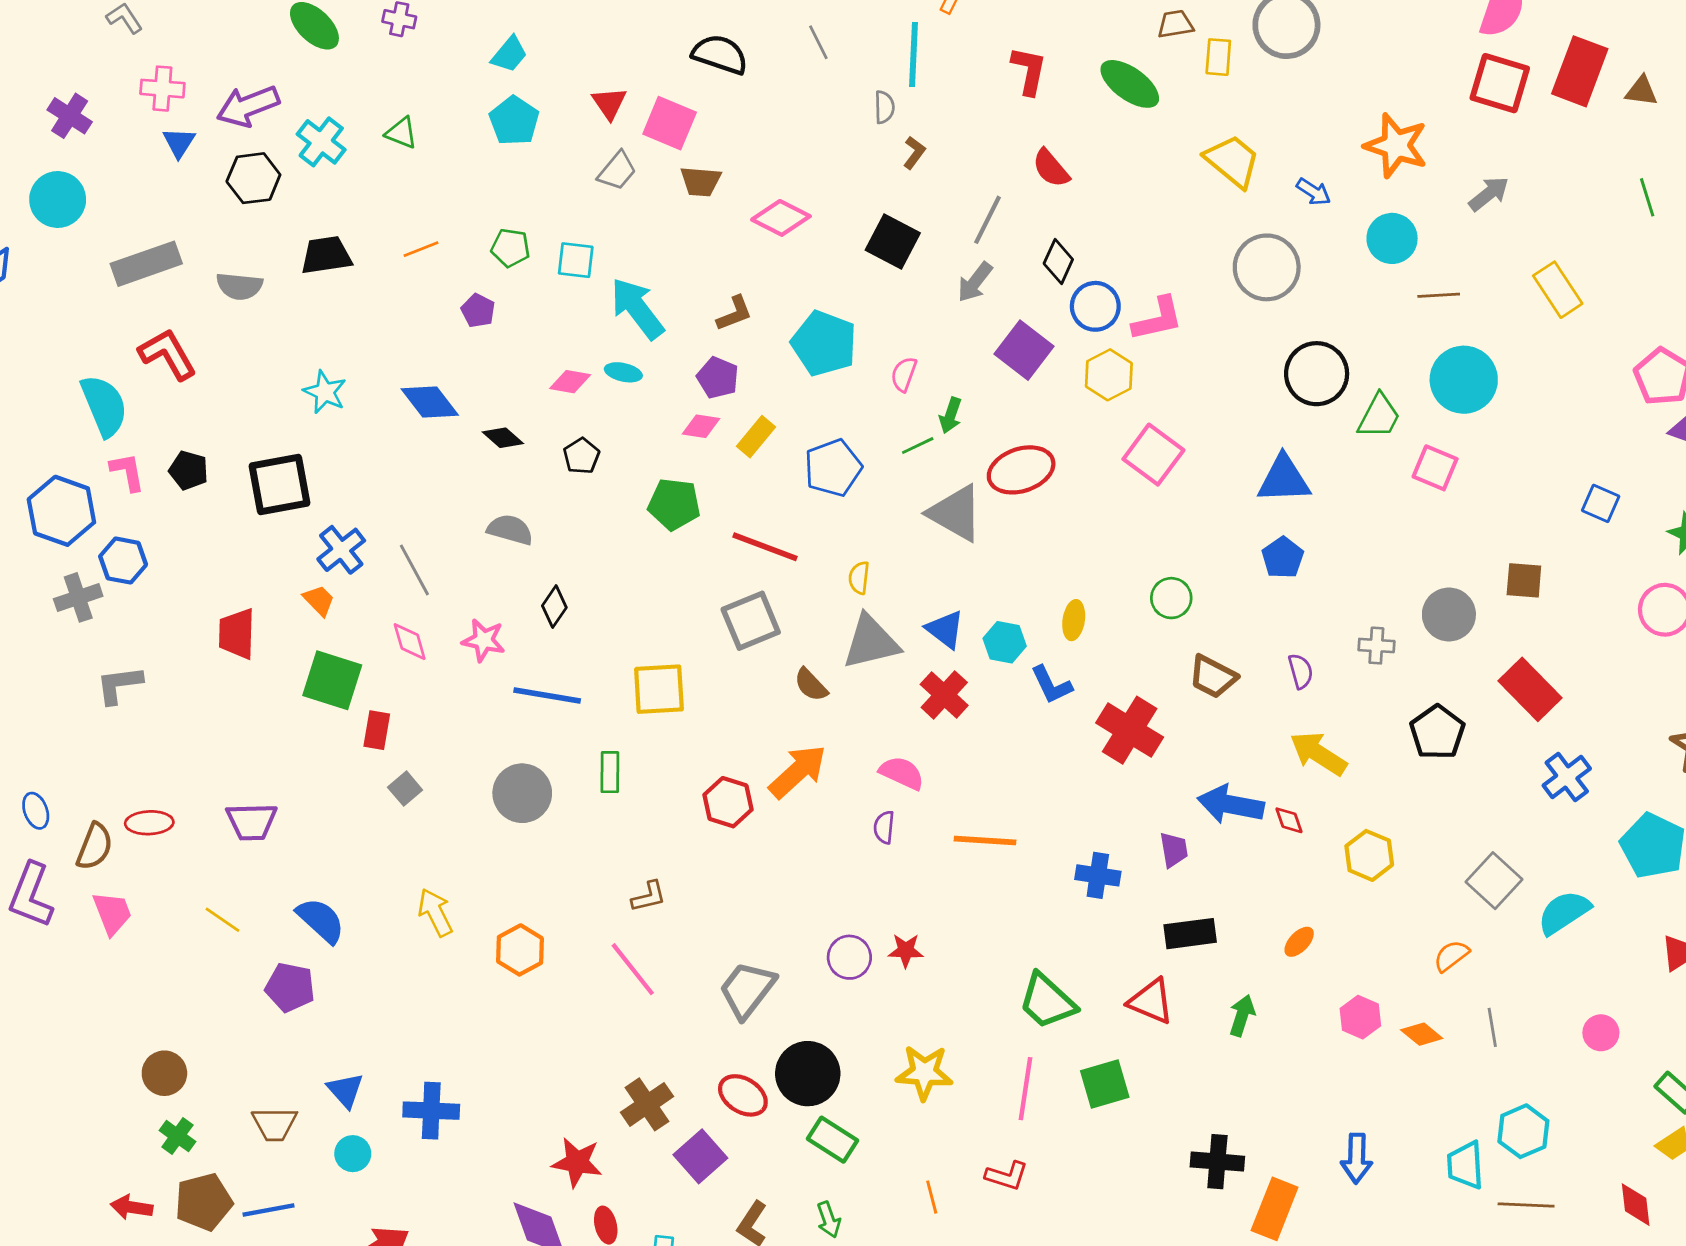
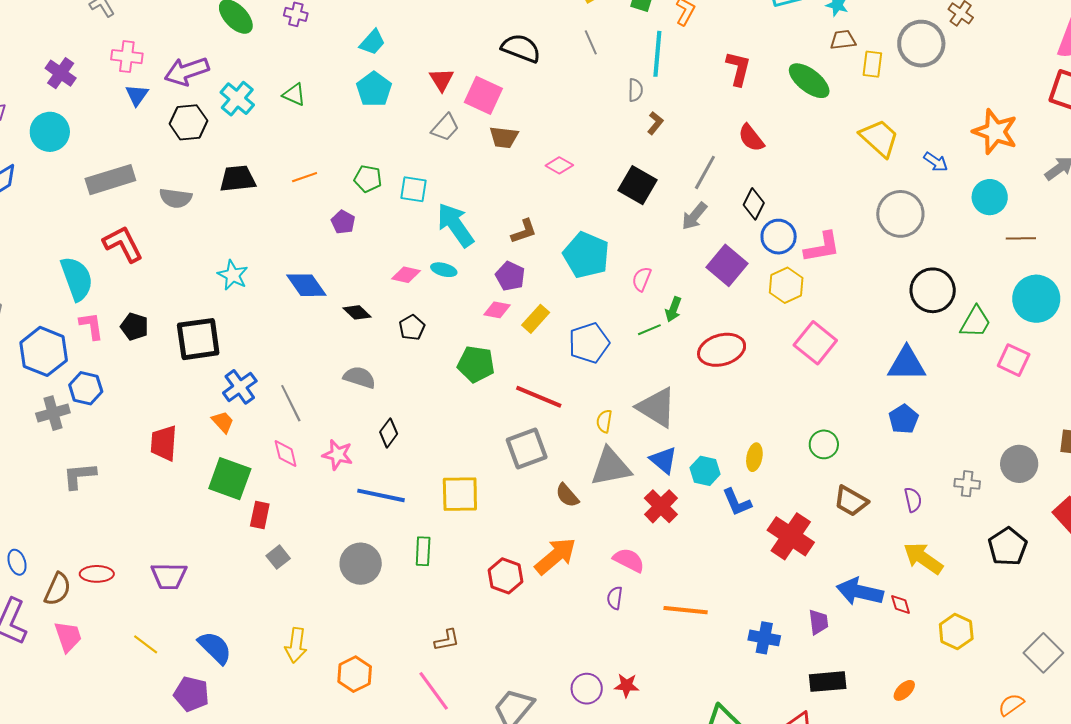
pink diamond: (781, 218) -> (559, 165), size x0.7
gray triangle: (955, 513) -> (657, 407), moved
yellow arrow: (435, 912) -> (296, 645), turned -148

